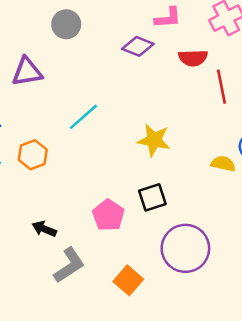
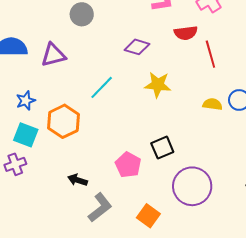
purple diamond: (138, 46) -> (137, 47), moved
yellow star: (154, 140) -> (158, 85), moved
orange hexagon: (33, 155) -> (63, 121), size x1.4
yellow semicircle: (223, 164) -> (212, 104), moved

